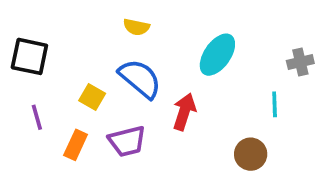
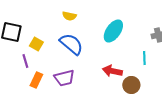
yellow square: (92, 97) -> (36, 44), moved
red arrow: (184, 112) -> (112, 71), moved, turned -96
purple line: (37, 117) -> (25, 61), moved

